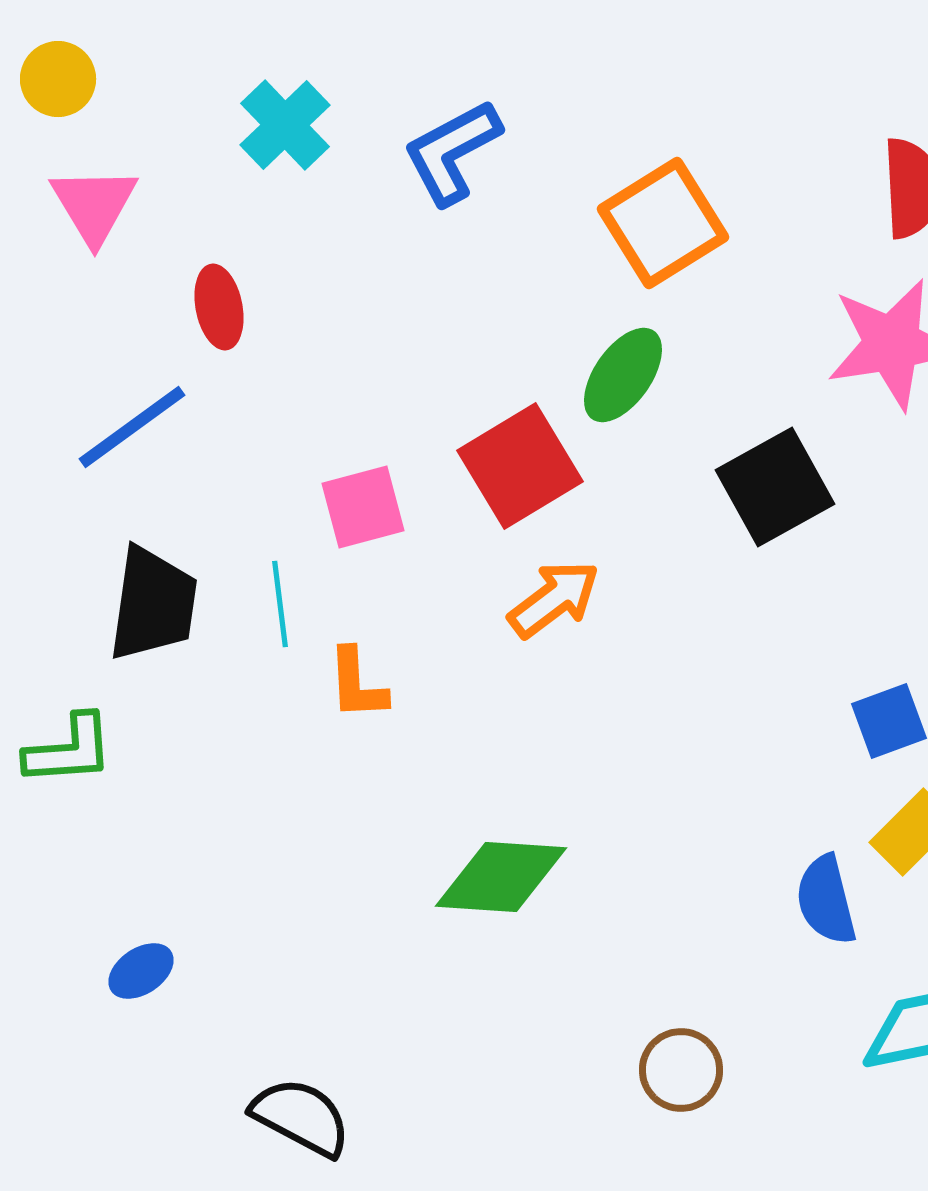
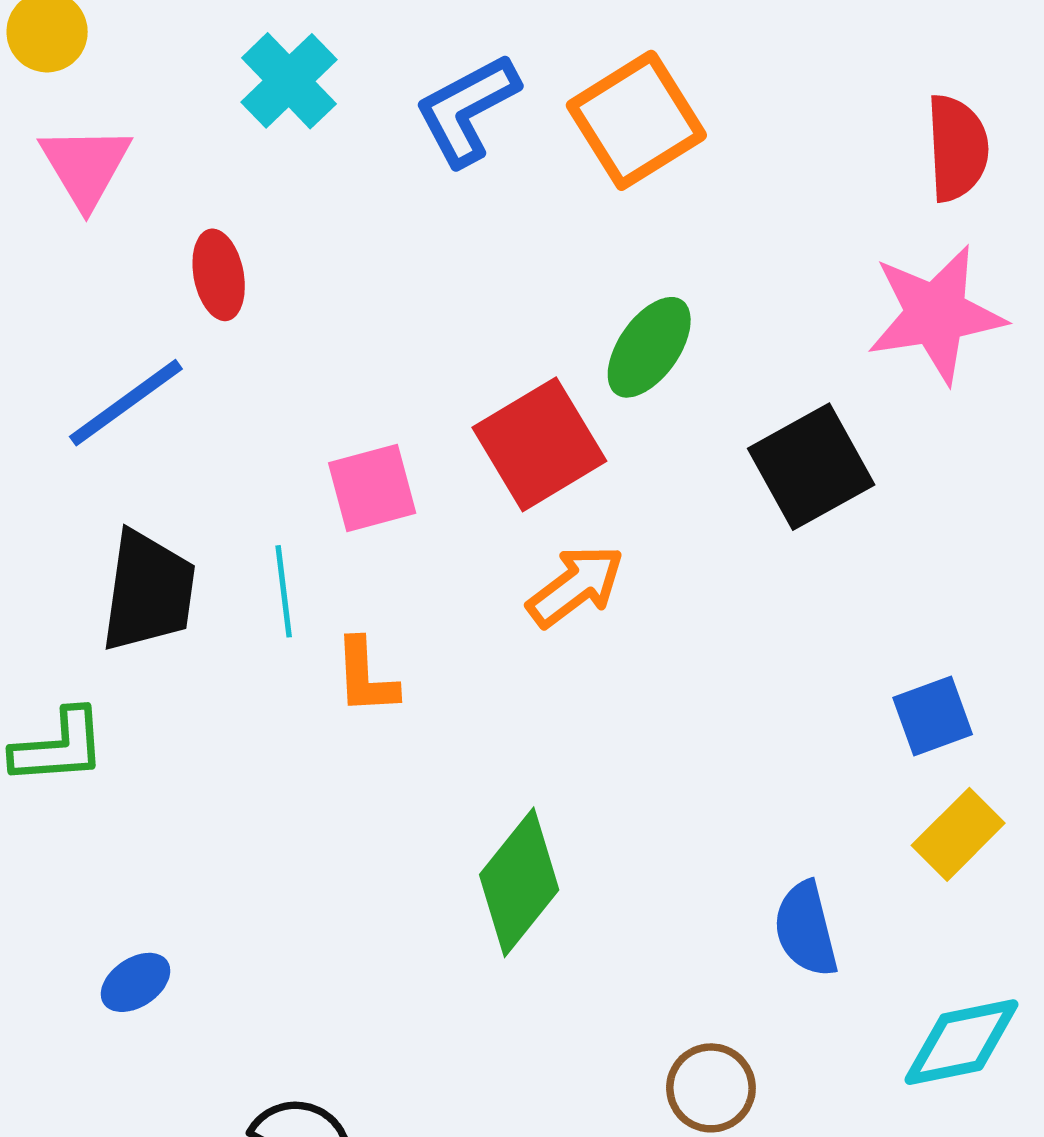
orange square: (663, 223) -> (636, 120), moved
green diamond: (501, 877) -> (519, 882), turned -55
blue semicircle: (826, 900) -> (806, 929), moved

